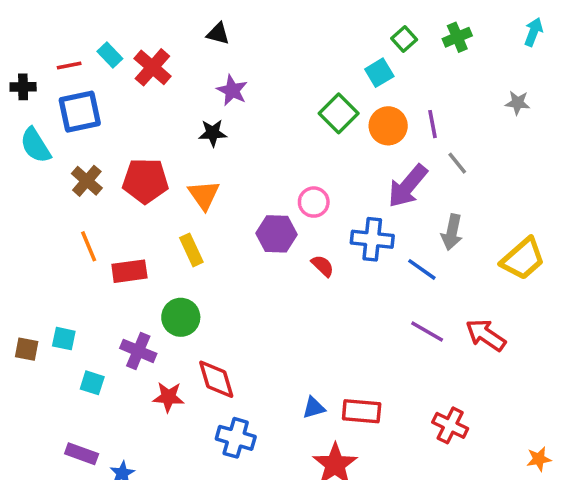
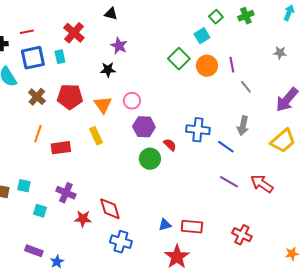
cyan rectangle: (110, 55) -> (60, 57), moved, turned 32
purple arrow: (408, 186) -> (287, 100), moved
pink circle: (314, 202) -> (132, 101), moved
orange line: (89, 246) -> (38, 134), turned 42
green circle: (181, 317) -> (150, 159), moved

